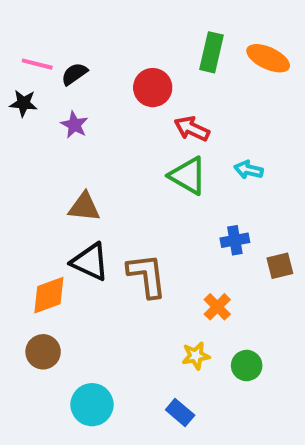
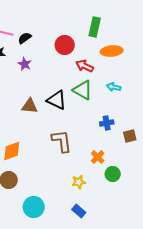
orange ellipse: (268, 58) -> (112, 51), moved, turned -30
black triangle: (90, 262) -> (57, 100), moved
yellow star: (196, 356) -> (79, 182), moved
green circle: (247, 366) -> (113, 174), moved

